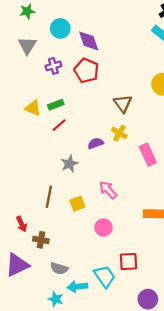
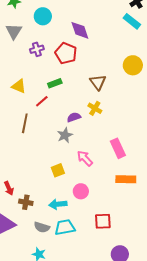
purple diamond: (89, 41) -> (80, 30), moved
green rectangle: (56, 105) -> (55, 83), moved
pink rectangle: (148, 155) -> (118, 148), moved
gray star: (69, 164) -> (65, 135), moved
brown line: (49, 197) -> (25, 123), moved
cyan trapezoid: (105, 276) -> (65, 227), moved, turned -65
cyan arrow: (77, 287) -> (58, 204), moved

